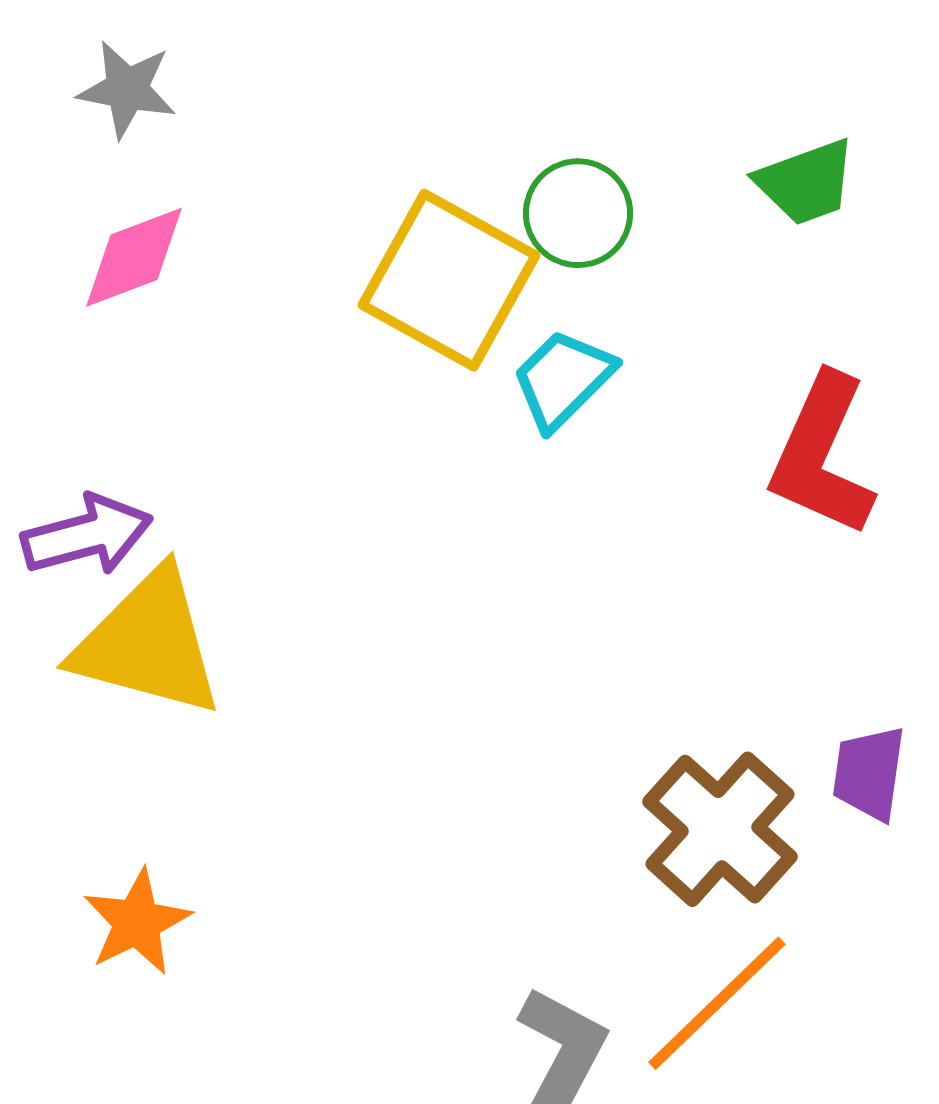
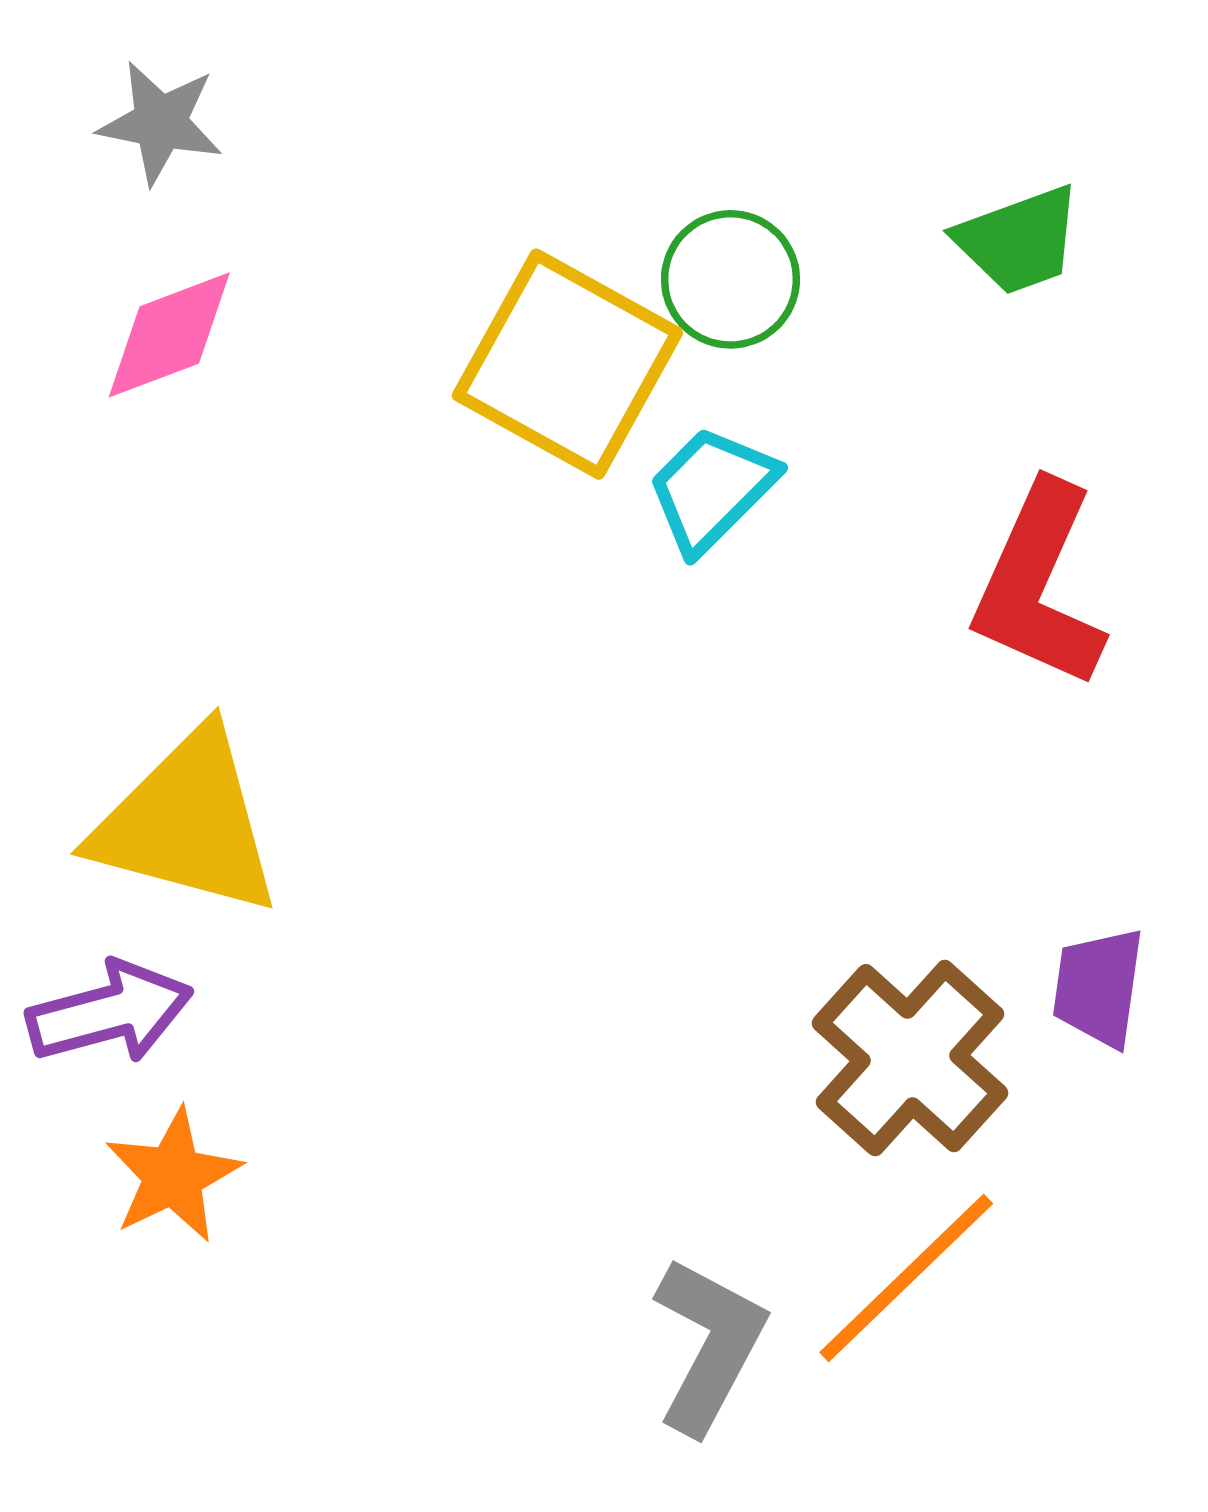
purple arrow: (87, 535) -> (110, 1013), moved

